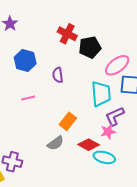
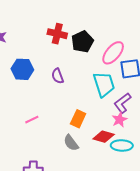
pink line: (28, 98) -> (32, 120), moved
gray semicircle: (56, 143) -> (71, 143), turned 102

